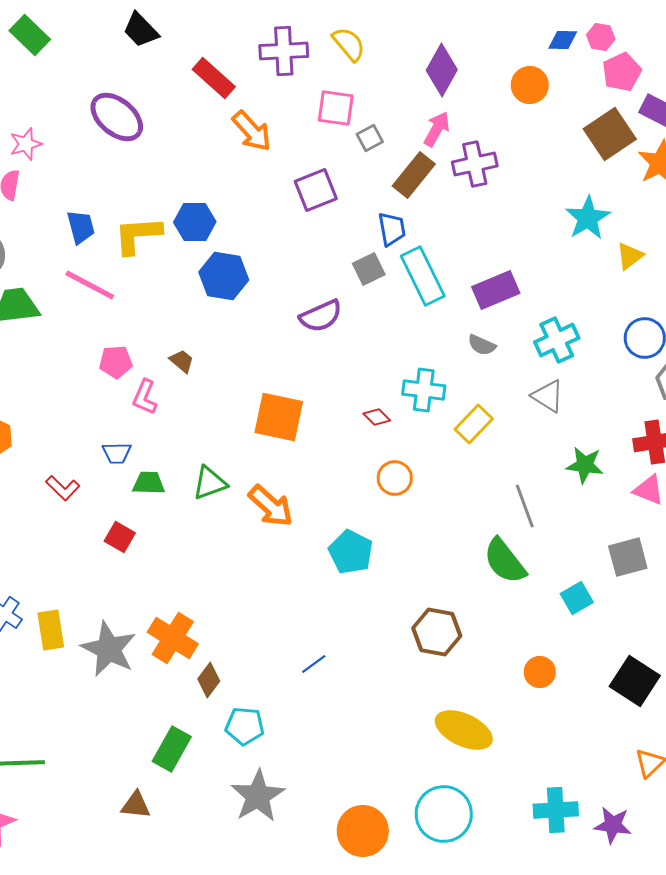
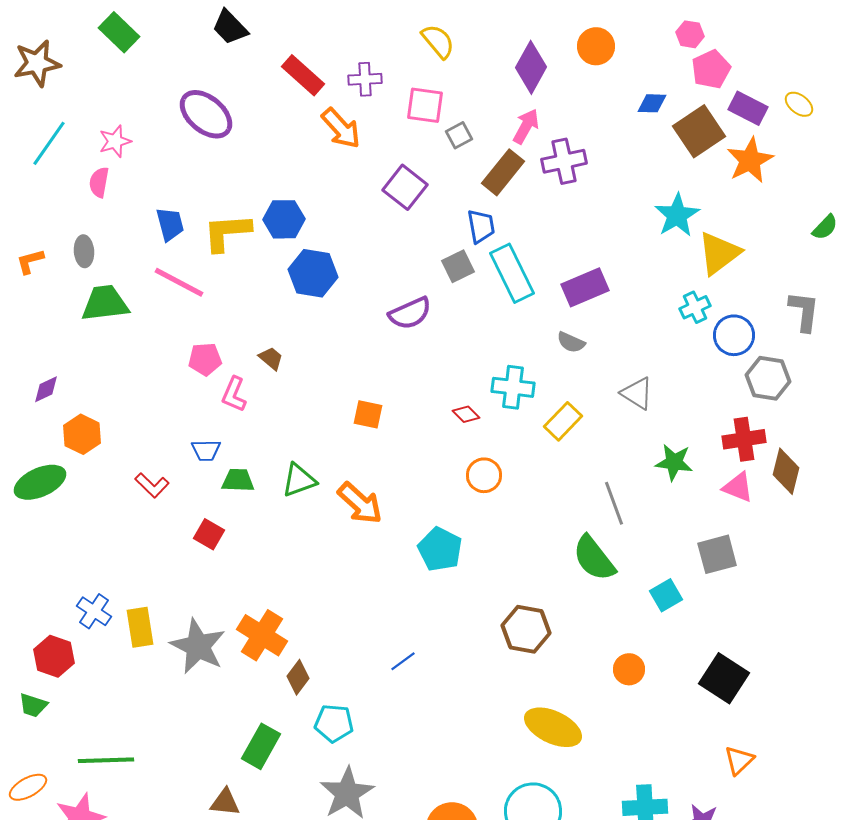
blue diamond: (563, 40) -> (652, 103), moved
purple cross: (284, 51) -> (365, 79), moved, size x0.7
orange circle: (530, 85) -> (596, 46), moved
purple square: (316, 190) -> (405, 187), turned -30
yellow triangle: (630, 256) -> (719, 253), size x1.6
cyan cross: (557, 340) -> (695, 307), moved, size x0.7
orange square: (279, 417) -> (368, 414), size x0.6

